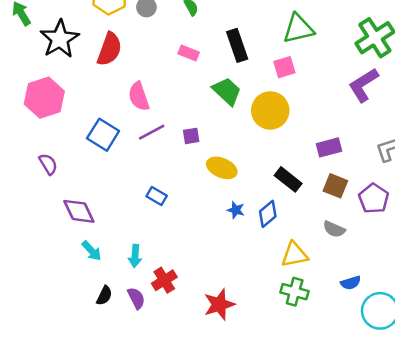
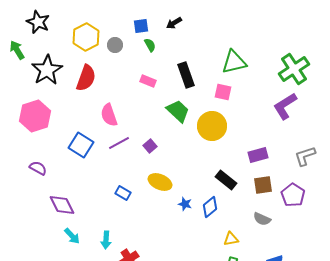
pink square: (284, 67) -> (223, 92), turned 30
purple square: (191, 136) -> (150, 146), turned -32
purple semicircle: (48, 164) -> (38, 168), turned -30
yellow ellipse: (222, 168) -> (160, 182), moved
brown square: (335, 186) -> (263, 185), turned -30
yellow triangle: (295, 255) -> (231, 239), size x0.7

